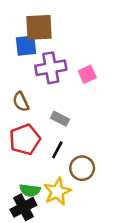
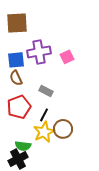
brown square: (39, 27) -> (17, 23), moved
blue square: (26, 46) -> (16, 60), moved
yellow star: (57, 192) -> (44, 132), moved

